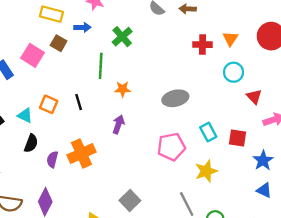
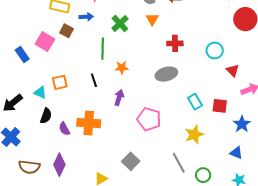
orange triangle: (230, 39) -> (152, 19), moved
red cross: (202, 45) -> (175, 43), moved
black line: (79, 102) -> (94, 80), moved
orange square: (49, 104) -> (60, 82), turned -35
pink pentagon: (171, 147) -> (149, 119), moved, turned 30
orange cross: (81, 154) -> (89, 123), turned 30
purple semicircle: (52, 159) -> (64, 129), turned -40
blue triangle: (264, 190) -> (236, 153), moved

